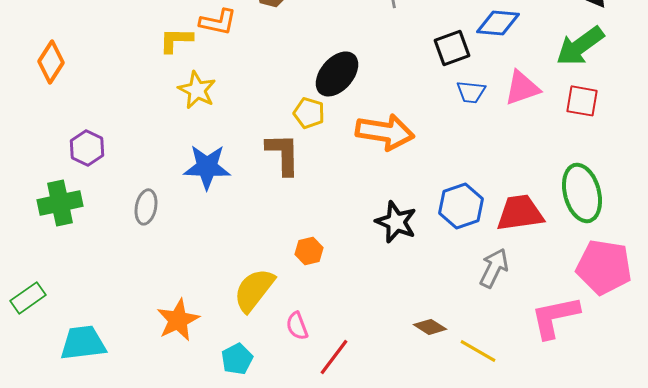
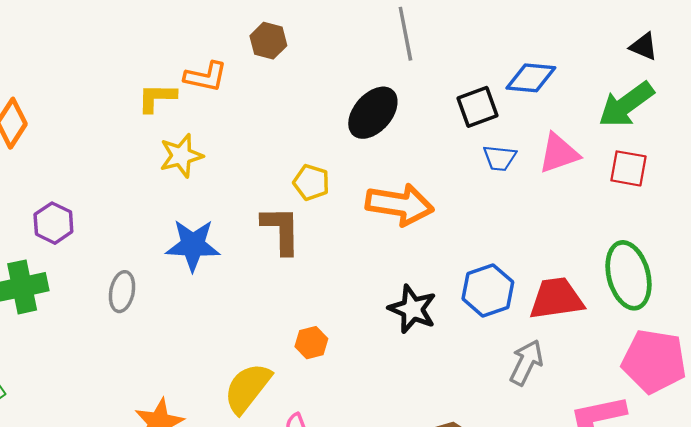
black ellipse: (337, 74) -> (373, 113), moved
yellow star: (197, 90) -> (181, 156), turned 30

